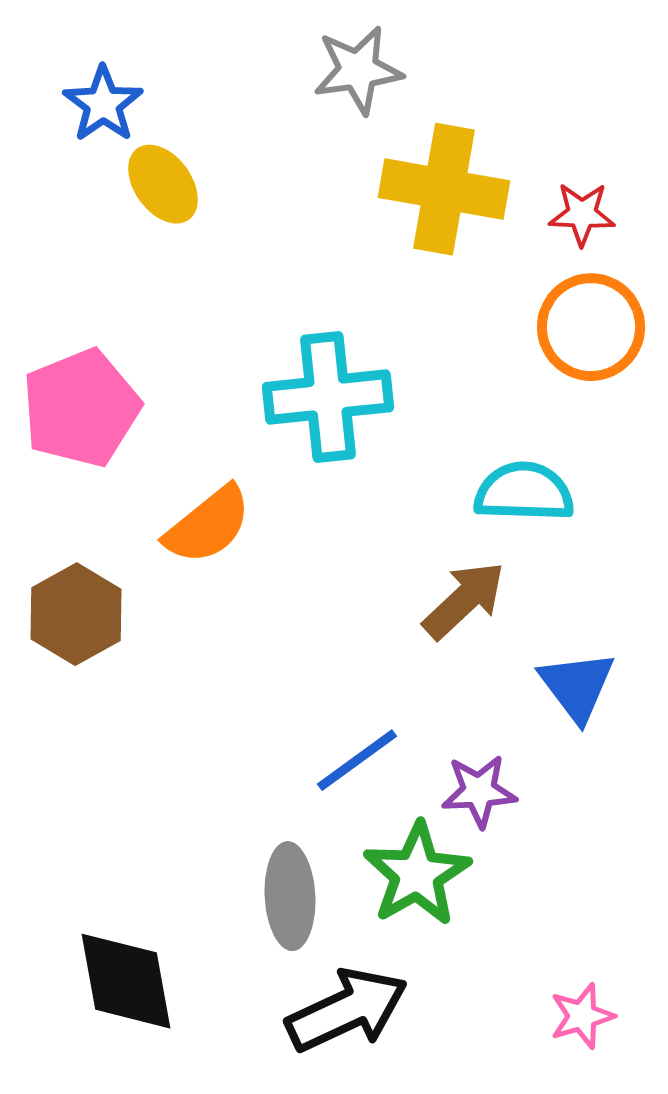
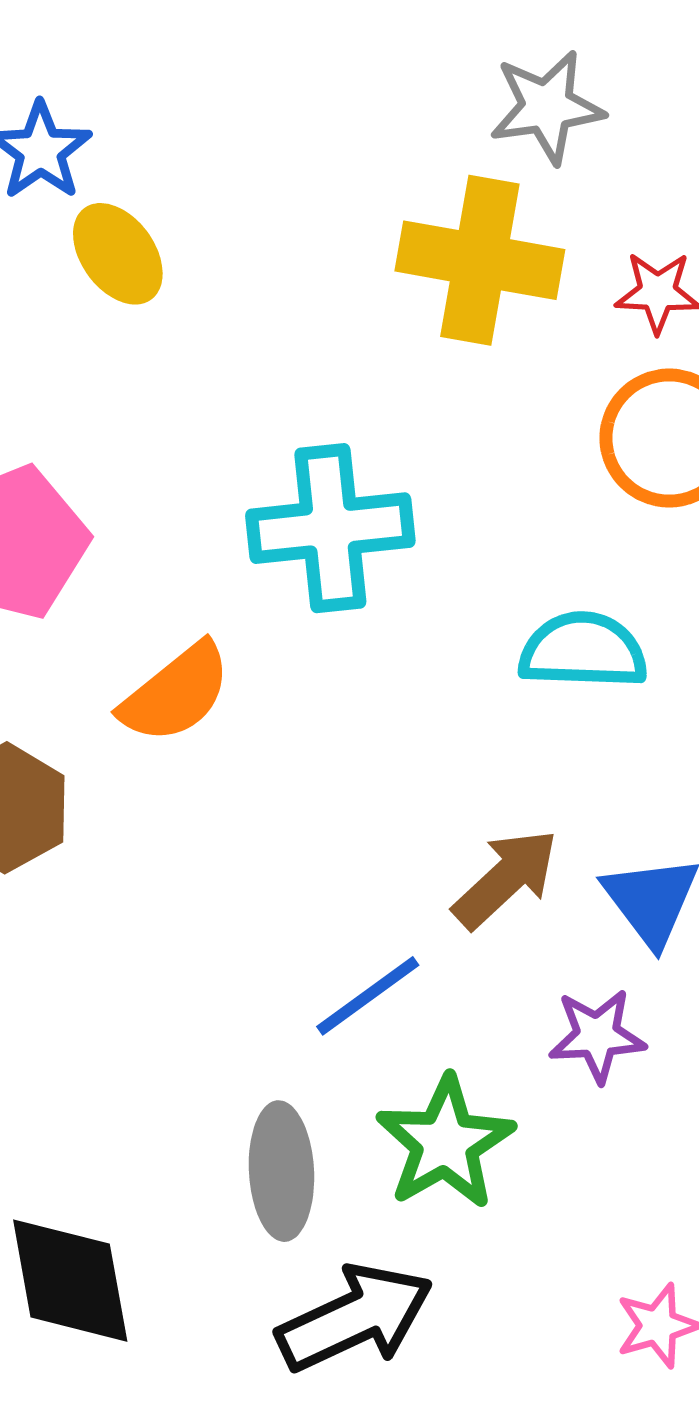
gray star: (358, 70) -> (547, 107), moved
brown arrow: (464, 600) -> (506, 879), moved
purple star: (479, 791) -> (597, 1036), moved

